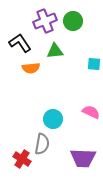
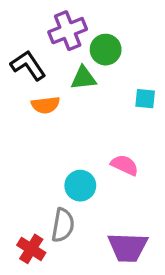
green circle: (73, 21) -> (106, 50), moved
pink semicircle: (91, 112) -> (125, 165), moved

